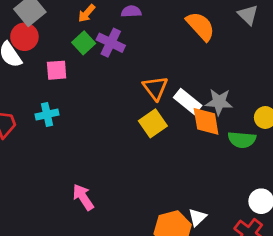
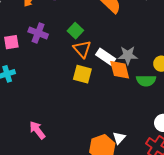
green square: (84, 43) -> (75, 31), moved
purple cross: (111, 43) -> (38, 33), moved
yellow square: (153, 123) -> (82, 74), turned -36

